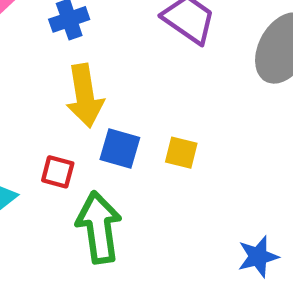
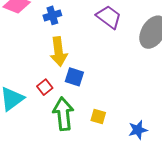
yellow square: (181, 153) -> (98, 117), moved
red square: (58, 172) -> (45, 87), turned 35

